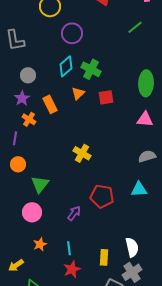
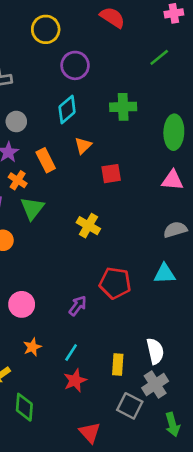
green cross: (91, 69) -> (123, 107), moved, turned -30
red square: (106, 97) -> (111, 174), moved
green triangle: (40, 184) -> (32, 208), moved
cyan line: (69, 248) -> (71, 352), turned 40

